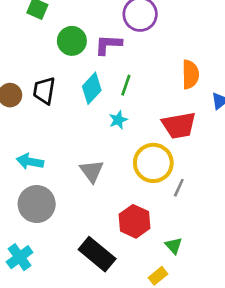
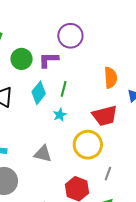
gray triangle: (92, 171) -> (43, 154), turned -36
gray line: (179, 188) -> (108, 174), moved

